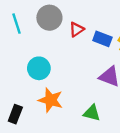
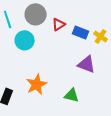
cyan circle: (39, 68) -> (25, 40), moved
orange star: (51, 100) -> (37, 84), turned 30

